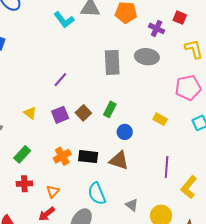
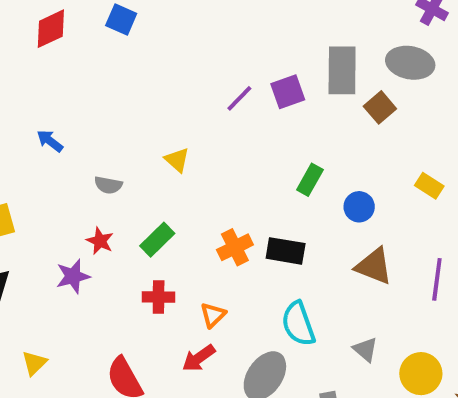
green rectangle: (110, 109) -> (310, 180), moved
brown square: (83, 113) -> (380, 107), moved
purple square: (60, 115) -> (288, 92), moved
brown triangle: (119, 161) -> (374, 266), moved

